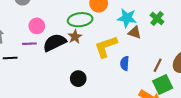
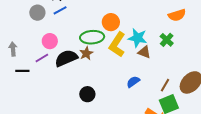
purple line: (29, 44) -> (42, 58), turned -32
yellow L-shape: (106, 47) -> (117, 45), moved, turned -40
blue semicircle: (125, 63) -> (133, 82), turned 48

